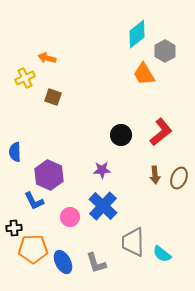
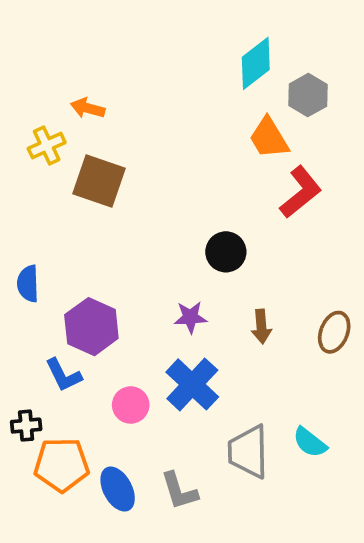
brown square: (53, 97) -> (99, 181), size x1.6
red L-shape: (161, 132) -> (301, 192), moved
brown arrow: (155, 175) -> (261, 327), moved
cyan semicircle: (162, 254) -> (310, 442), moved

